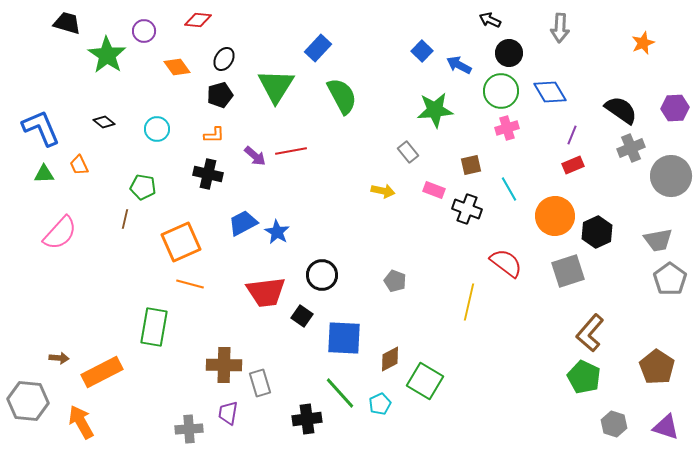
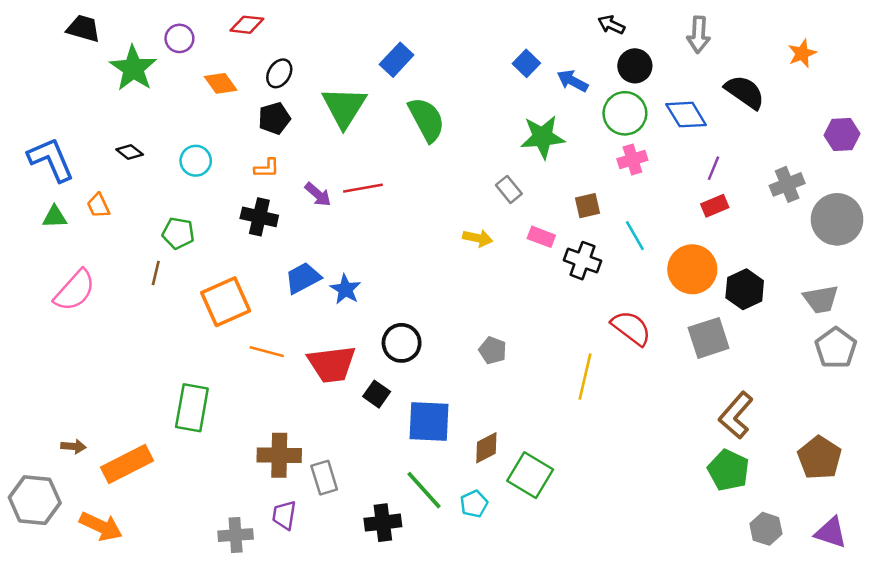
black semicircle: (621, 110) -> (745, 92), moved
orange line: (190, 284) -> (267, 352), moved
orange arrow: (81, 422) -> (101, 526), turned 144

